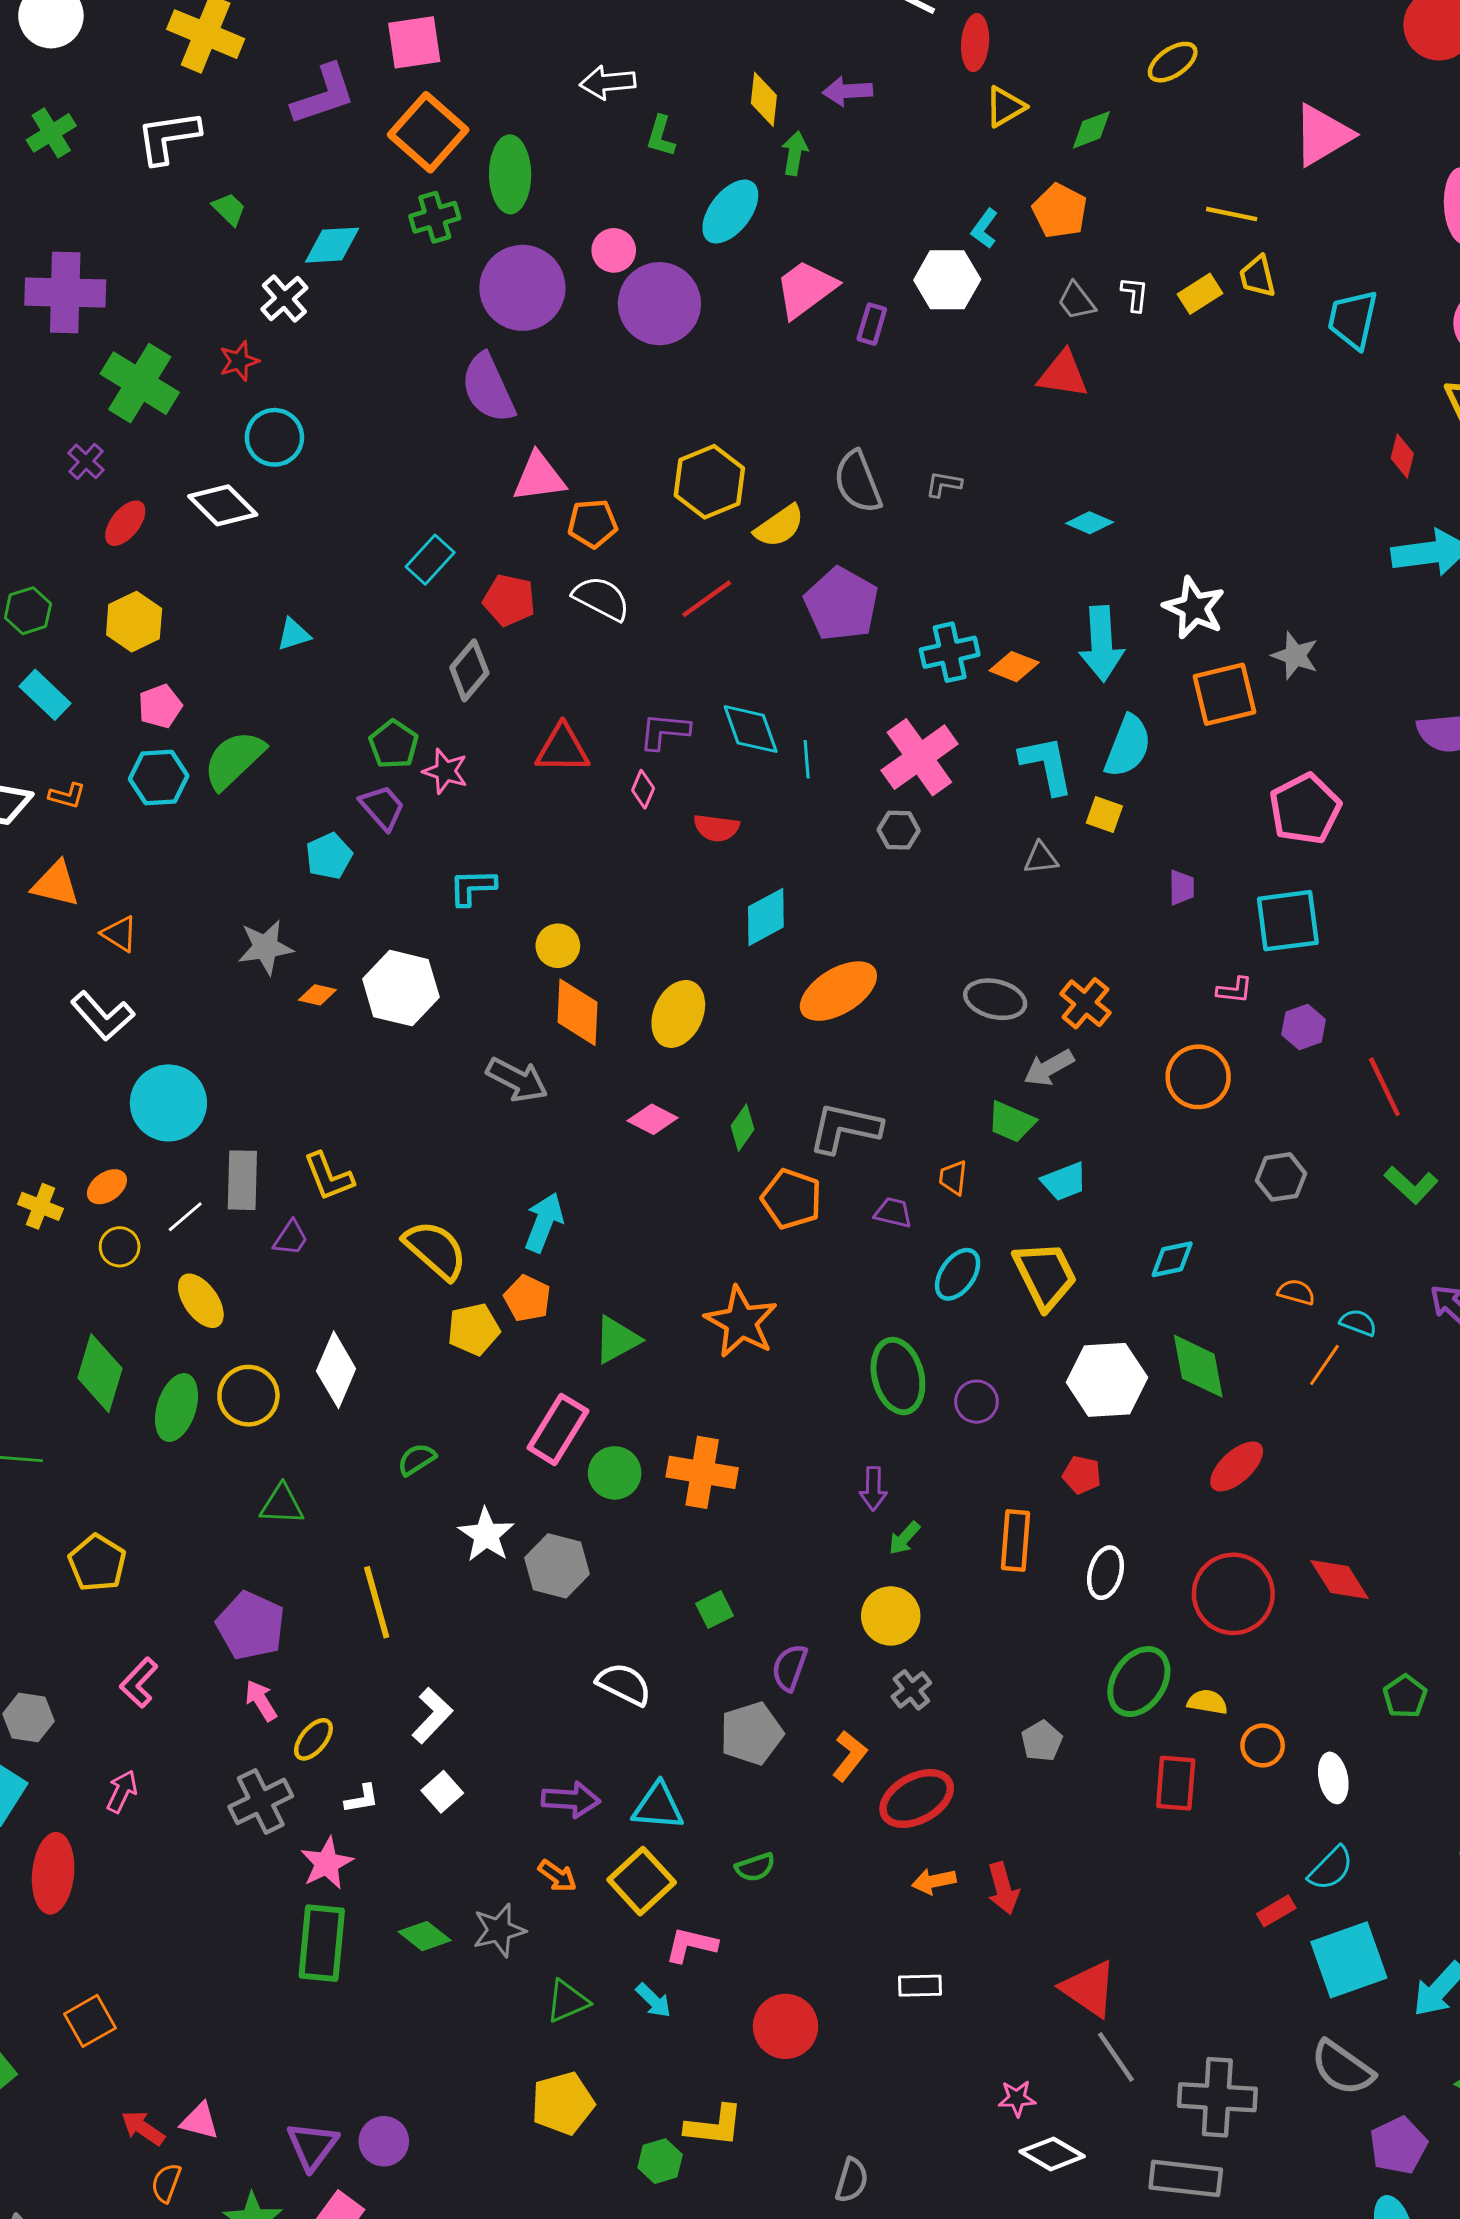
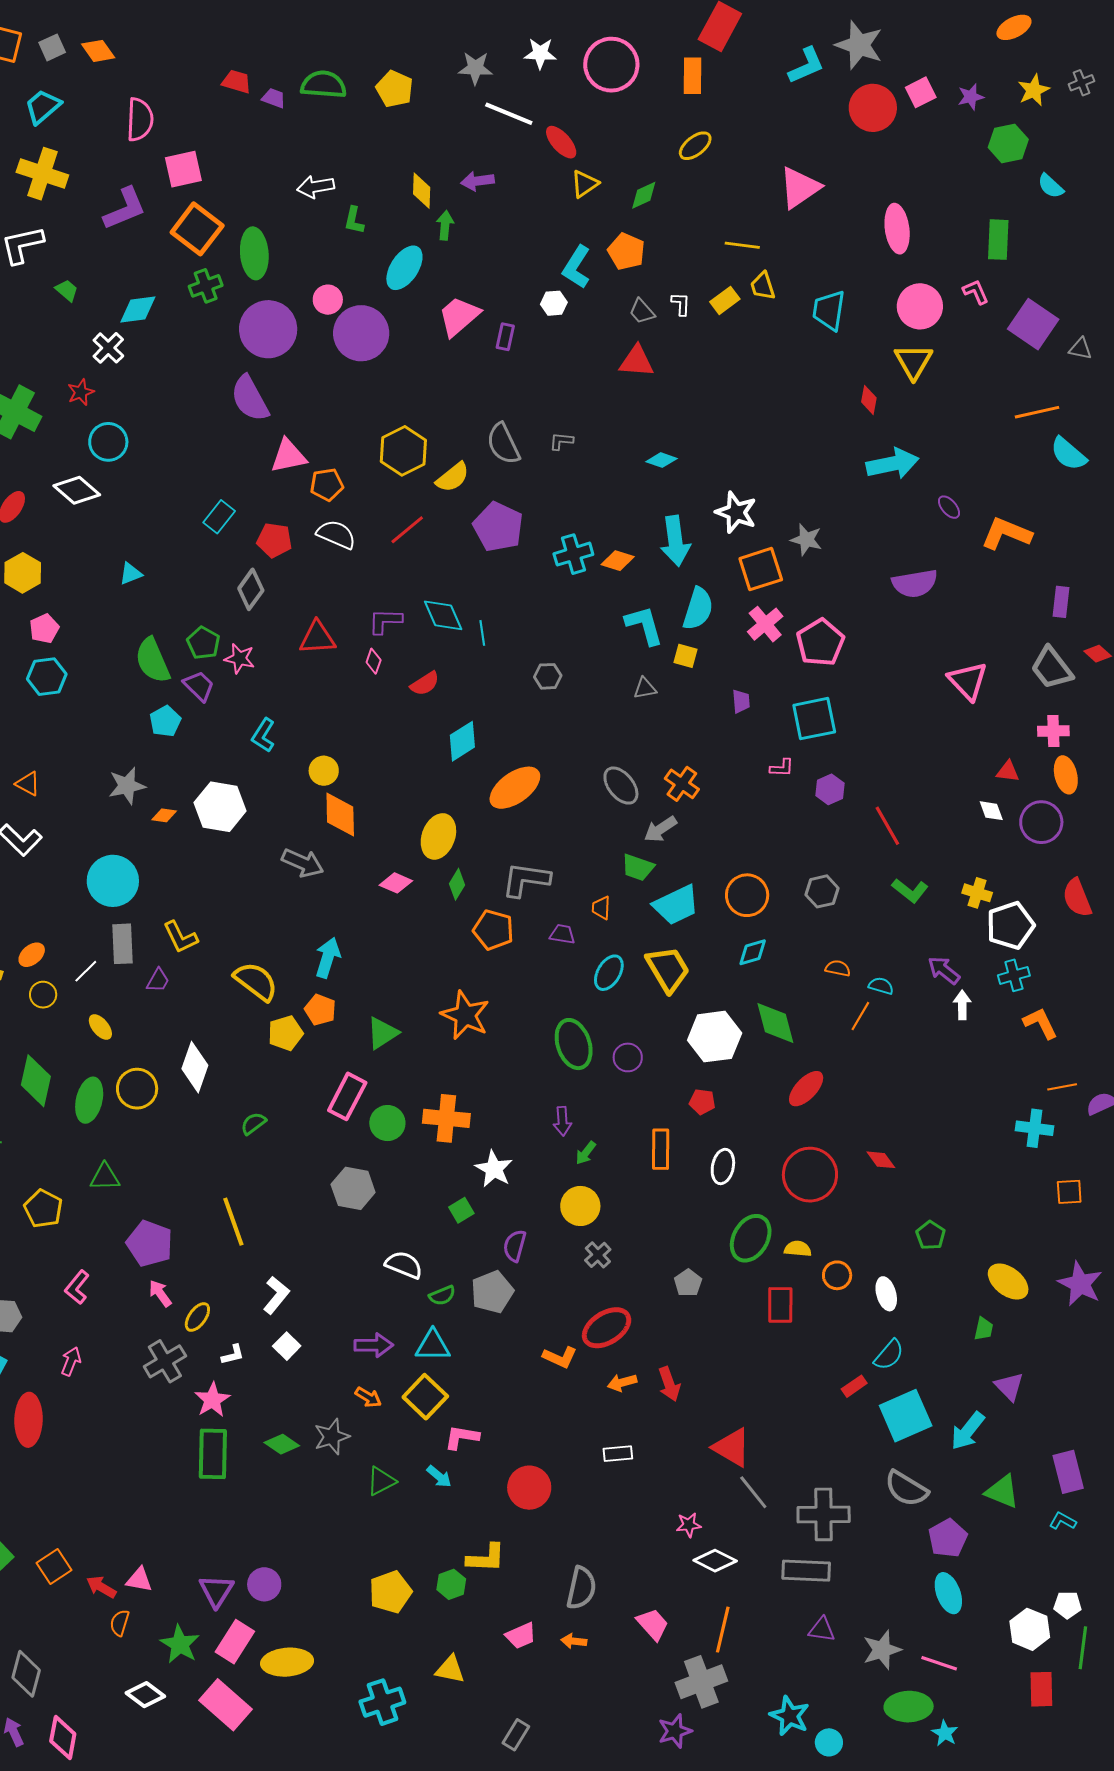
red ellipse: (975, 43) -> (561, 142), turned -42
cyan L-shape: (984, 229) -> (576, 267), size x1.6
white hexagon: (947, 280) -> (554, 303), size x0.6
pink cross: (919, 757) -> (765, 624), moved, size x0.7
green semicircle: (234, 760) -> (153, 660), moved, turned -66
red semicircle: (716, 828) -> (425, 684), turned -36
cyan L-shape: (472, 887) -> (263, 735), turned -52
gray ellipse: (995, 999) -> (621, 786), turned 42
yellow ellipse: (678, 1014) -> (438, 836), moved
orange circle: (1198, 1077) -> (747, 895), moved
cyan circle: (168, 1103) -> (113, 881), moved
cyan trapezoid: (1064, 1181) -> (676, 905), size x1.5
yellow ellipse: (201, 1301) -> (100, 1027), size x0.7
green triangle: (282, 1504) -> (105, 1177), moved
white star: (486, 1535) -> (494, 1169), moved
red diamond: (1339, 1580) -> (881, 1160), size x0.7
orange L-shape: (850, 1756) -> (560, 1357), moved, turned 80
green semicircle: (755, 1867) -> (442, 1295), moved
orange square: (90, 2021) -> (54, 1567), moved
yellow pentagon: (563, 2103) -> (390, 1592), moved
gray semicircle: (852, 2180) -> (581, 1588), size x1.4

